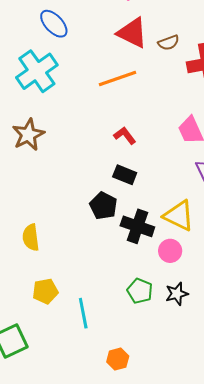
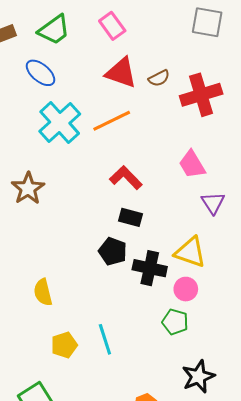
cyan cross: (37, 71) -> (60, 123), moved
red L-shape: (125, 136) -> (126, 178), size x1.4
green pentagon: (140, 291) -> (175, 322), moved
black star: (177, 294) -> (198, 377), moved, size x1.4
cyan line: (83, 313) -> (105, 339), moved

